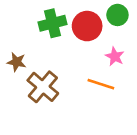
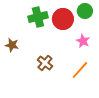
orange line: (101, 84) -> (80, 70), moved, turned -66
brown cross: (43, 87) -> (45, 63), moved, size x0.7

